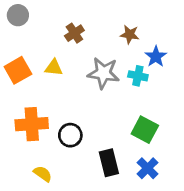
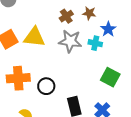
brown cross: (74, 33) -> (66, 16), moved
yellow triangle: (54, 68) -> (34, 37), size x1.6
green square: (145, 130) -> (110, 77), moved

